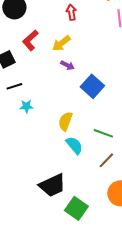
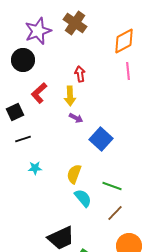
red arrow: (71, 12) -> (80, 74), moved
yellow arrow: (61, 43) -> (70, 96), turned -54
cyan star: (26, 106) -> (35, 168), moved

